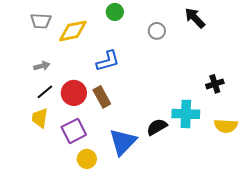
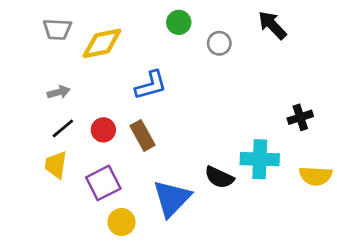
green circle: (115, 12) -> (179, 22), moved
red circle: (74, 93) -> (103, 130), size x0.7
black semicircle: (157, 127) -> (219, 177), turned -125

